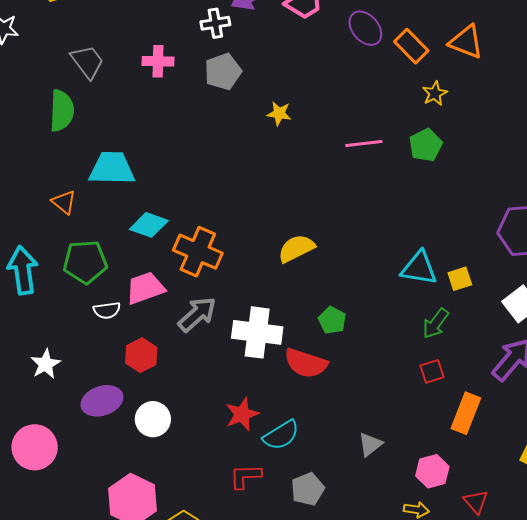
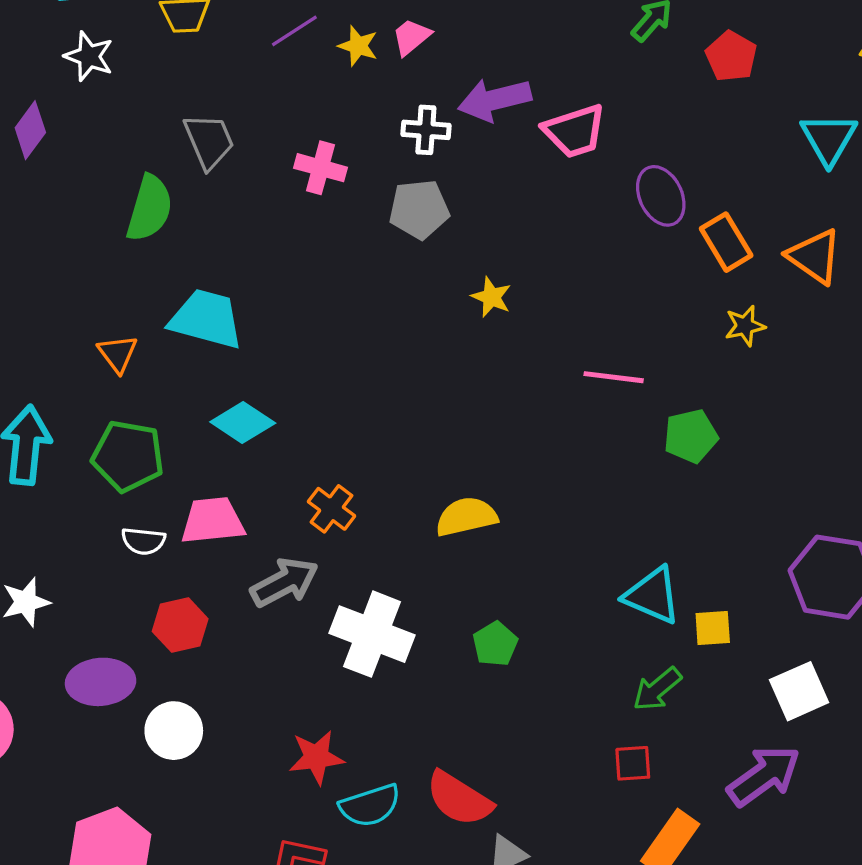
green pentagon: (426, 145) -> (691, 436), moved
orange cross: (198, 252) -> (331, 509), moved, size x0.6
red semicircle: (306, 363) -> (459, 799), moved

